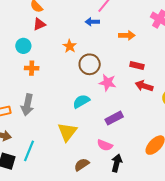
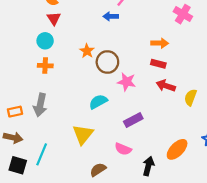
red triangle: (39, 24) -> (54, 18), turned -40
orange arrow: (127, 35) -> (160, 43), moved
cyan circle: (23, 46) -> (45, 41), moved
orange star: (70, 46) -> (87, 51), moved
black arrow: (117, 163) -> (148, 166), moved

